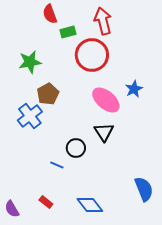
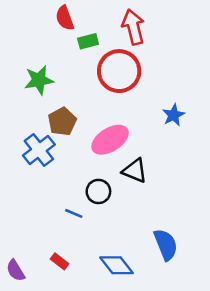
pink ellipse: (106, 100) -> (110, 140), moved, turned -72
black triangle: (104, 132) -> (135, 171), turned -35
blue semicircle: (144, 189) -> (166, 245), moved

